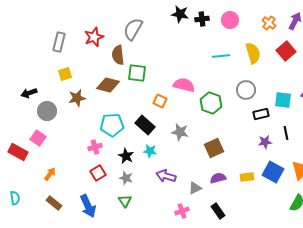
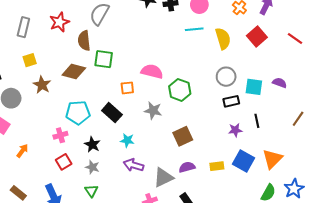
cyan line: (221, 56) -> (194, 29), moved
gray circle: (246, 90) -> (226, 77), moved
brown star: (77, 98) -> (42, 85), turned -30
orange square: (160, 101) -> (127, 88), turned -32
gray star: (180, 132) -> (153, 111), moved
cyan star: (150, 151) -> (127, 140), moved
orange arrow: (50, 174) -> (22, 151), moved
gray triangle: (195, 188) -> (163, 177), size x1.5

